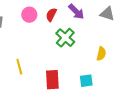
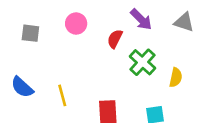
red semicircle: (51, 15) -> (115, 39), moved
green cross: (65, 38) -> (142, 62), moved

